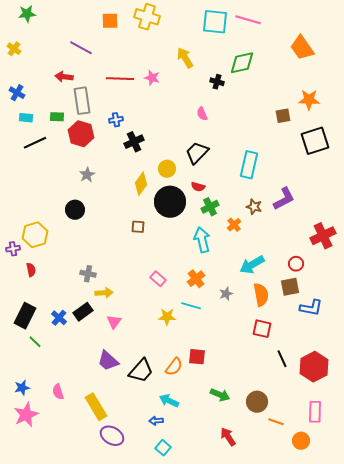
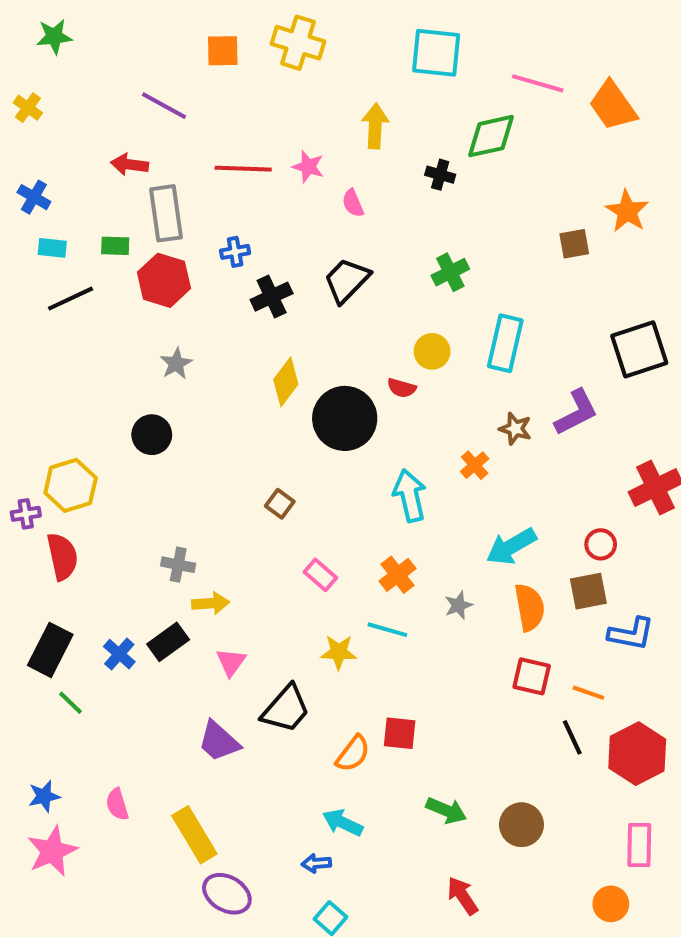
pink line: (248, 20) -> (538, 83), moved
yellow arrow: (185, 58) -> (375, 126), turned 35
orange star: (309, 100) -> (627, 211), turned 30
pink semicircle: (202, 114) -> (353, 203), moved
black square: (315, 141) -> (639, 349), moved
black trapezoid: (197, 153) -> (347, 280), moved
yellow circle: (167, 169) -> (432, 351), moved
green cross: (210, 207) -> (450, 272), moved
brown square: (138, 227) -> (280, 504), moved, turned 32
red semicircle: (31, 270) -> (62, 557), size x1.6
black trapezoid: (141, 371) -> (286, 709), moved
orange line: (276, 422) -> (588, 693), moved

